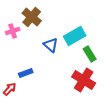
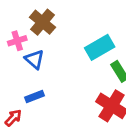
blue triangle: (51, 45) -> (35, 59), moved

